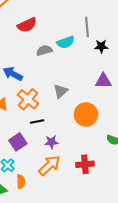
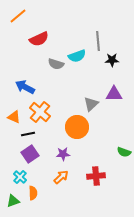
gray semicircle: (44, 50) -> (56, 64), turned -147
gray triangle: (61, 91) -> (91, 104), moved
orange circle: (86, 114) -> (77, 127), moved
black line: (37, 122) -> (28, 134), moved
orange arrow: (49, 165) -> (61, 177), size x0.7

